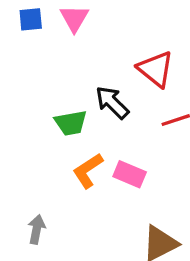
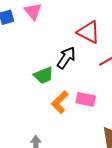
black arrow: (112, 102) -> (66, 58), turned 90

